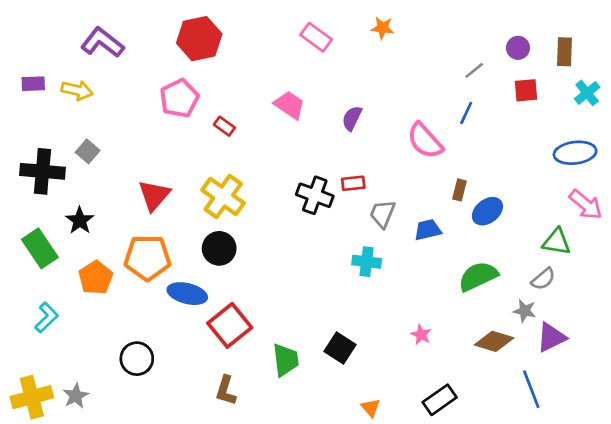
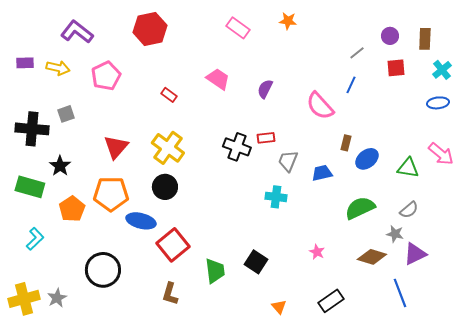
pink pentagon: (179, 98) -> (106, 76), moved
gray square: (88, 151) -> (66, 114), turned 30
blue ellipse: (575, 153) -> (438, 103), moved, size x0.7
green triangle: (557, 242) -> (408, 168), moved
green rectangle: (40, 248) -> (30, 187), turned -40
black circle: (137, 359) -> (103, 270), size x1.4

